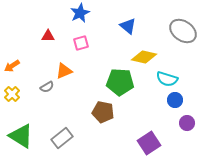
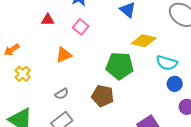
pink square: (81, 43) -> (81, 27), turned -35
gray semicircle: (47, 87) -> (62, 94), moved
yellow cross: (12, 94) -> (23, 74), moved

